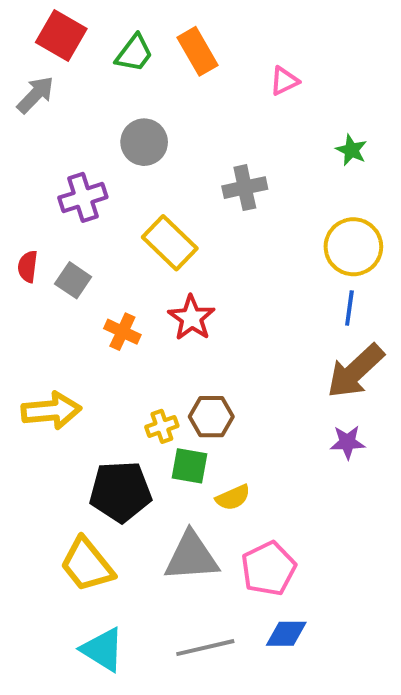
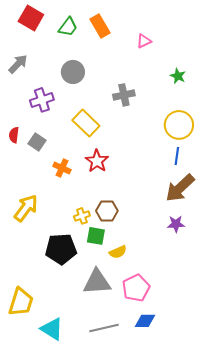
gray arrow: (36, 95) -> (18, 64), moved
yellow arrow: (51, 411) -> (26, 208), turned -48
yellow trapezoid: (87, 565) -> (21, 302), moved, turned -124

